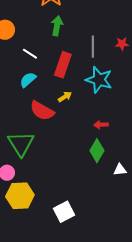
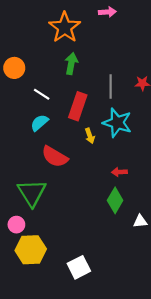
yellow arrow: (65, 97) -> (90, 136), moved, turned 104

